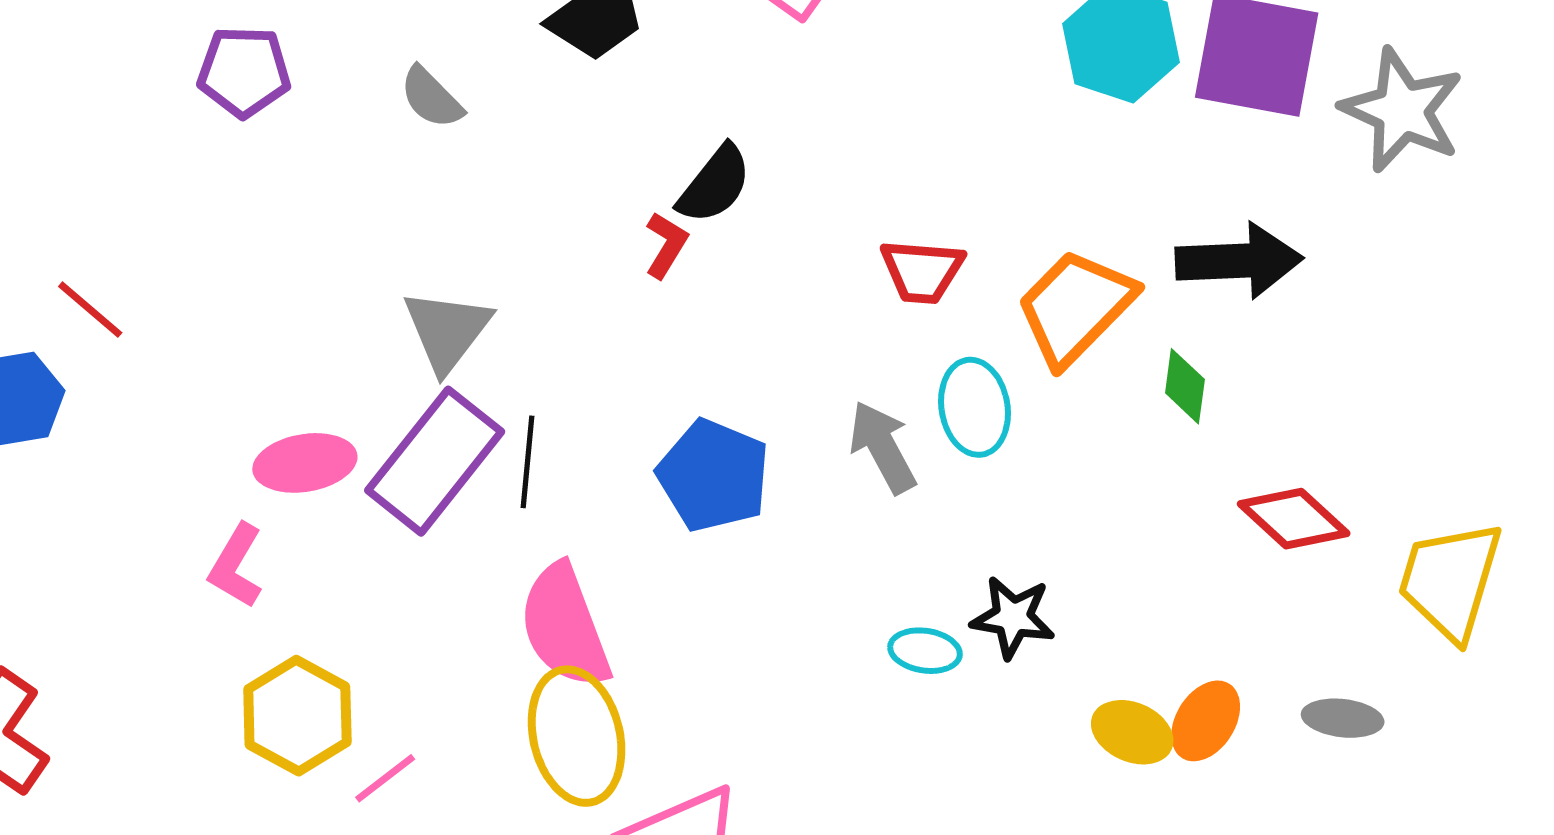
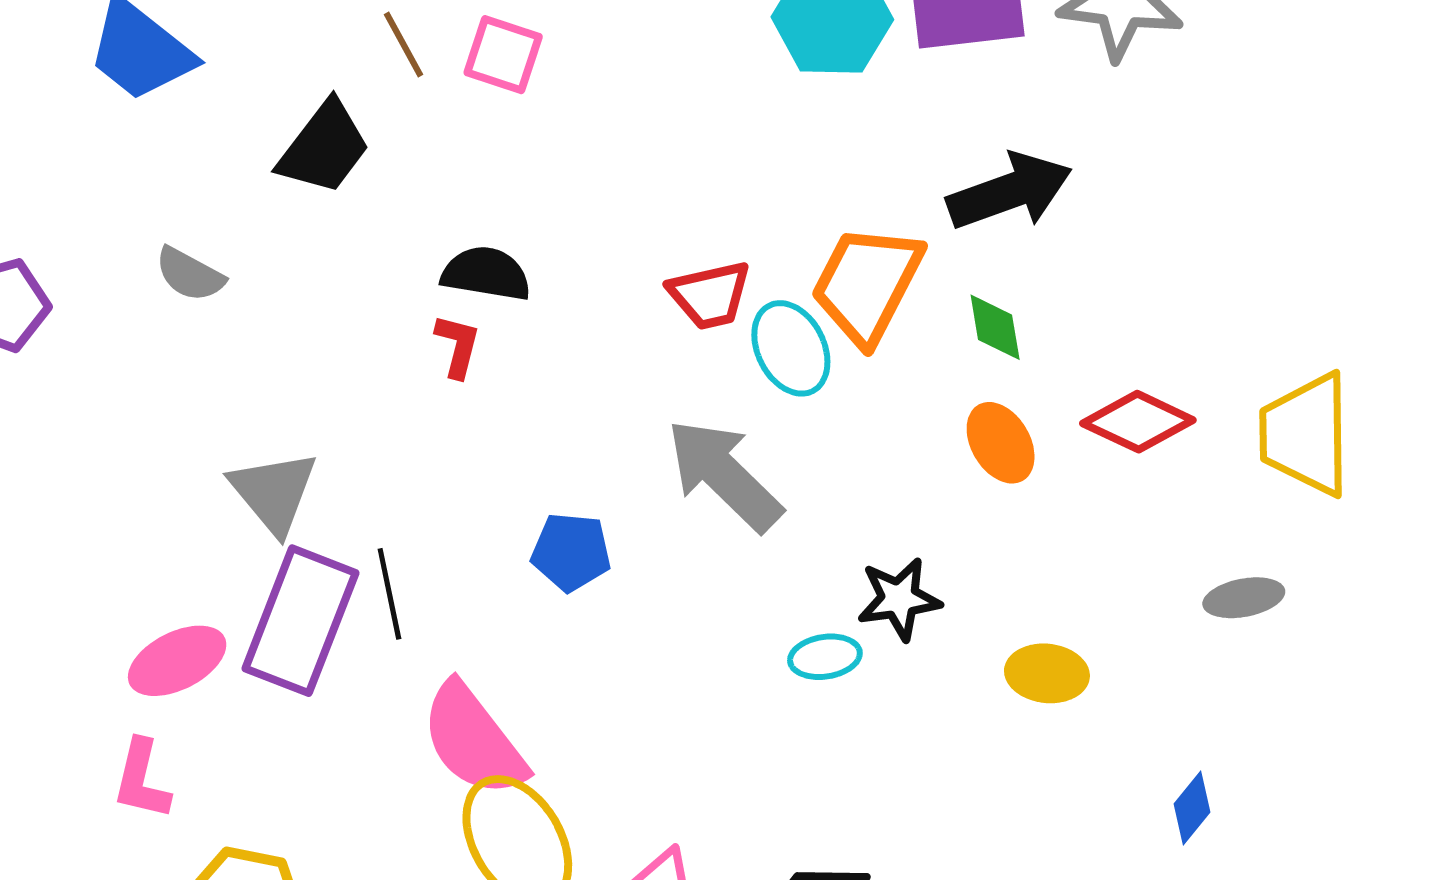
black semicircle: (715, 184) -> (486, 274), turned -102
cyan ellipse: (974, 407) -> (791, 348), moved
gray arrow: (883, 447) -> (724, 475), size x1.4
blue pentagon: (714, 475) -> (571, 552), size x0.7
orange ellipse: (1206, 721) -> (1001, 443), moved, turned -46

